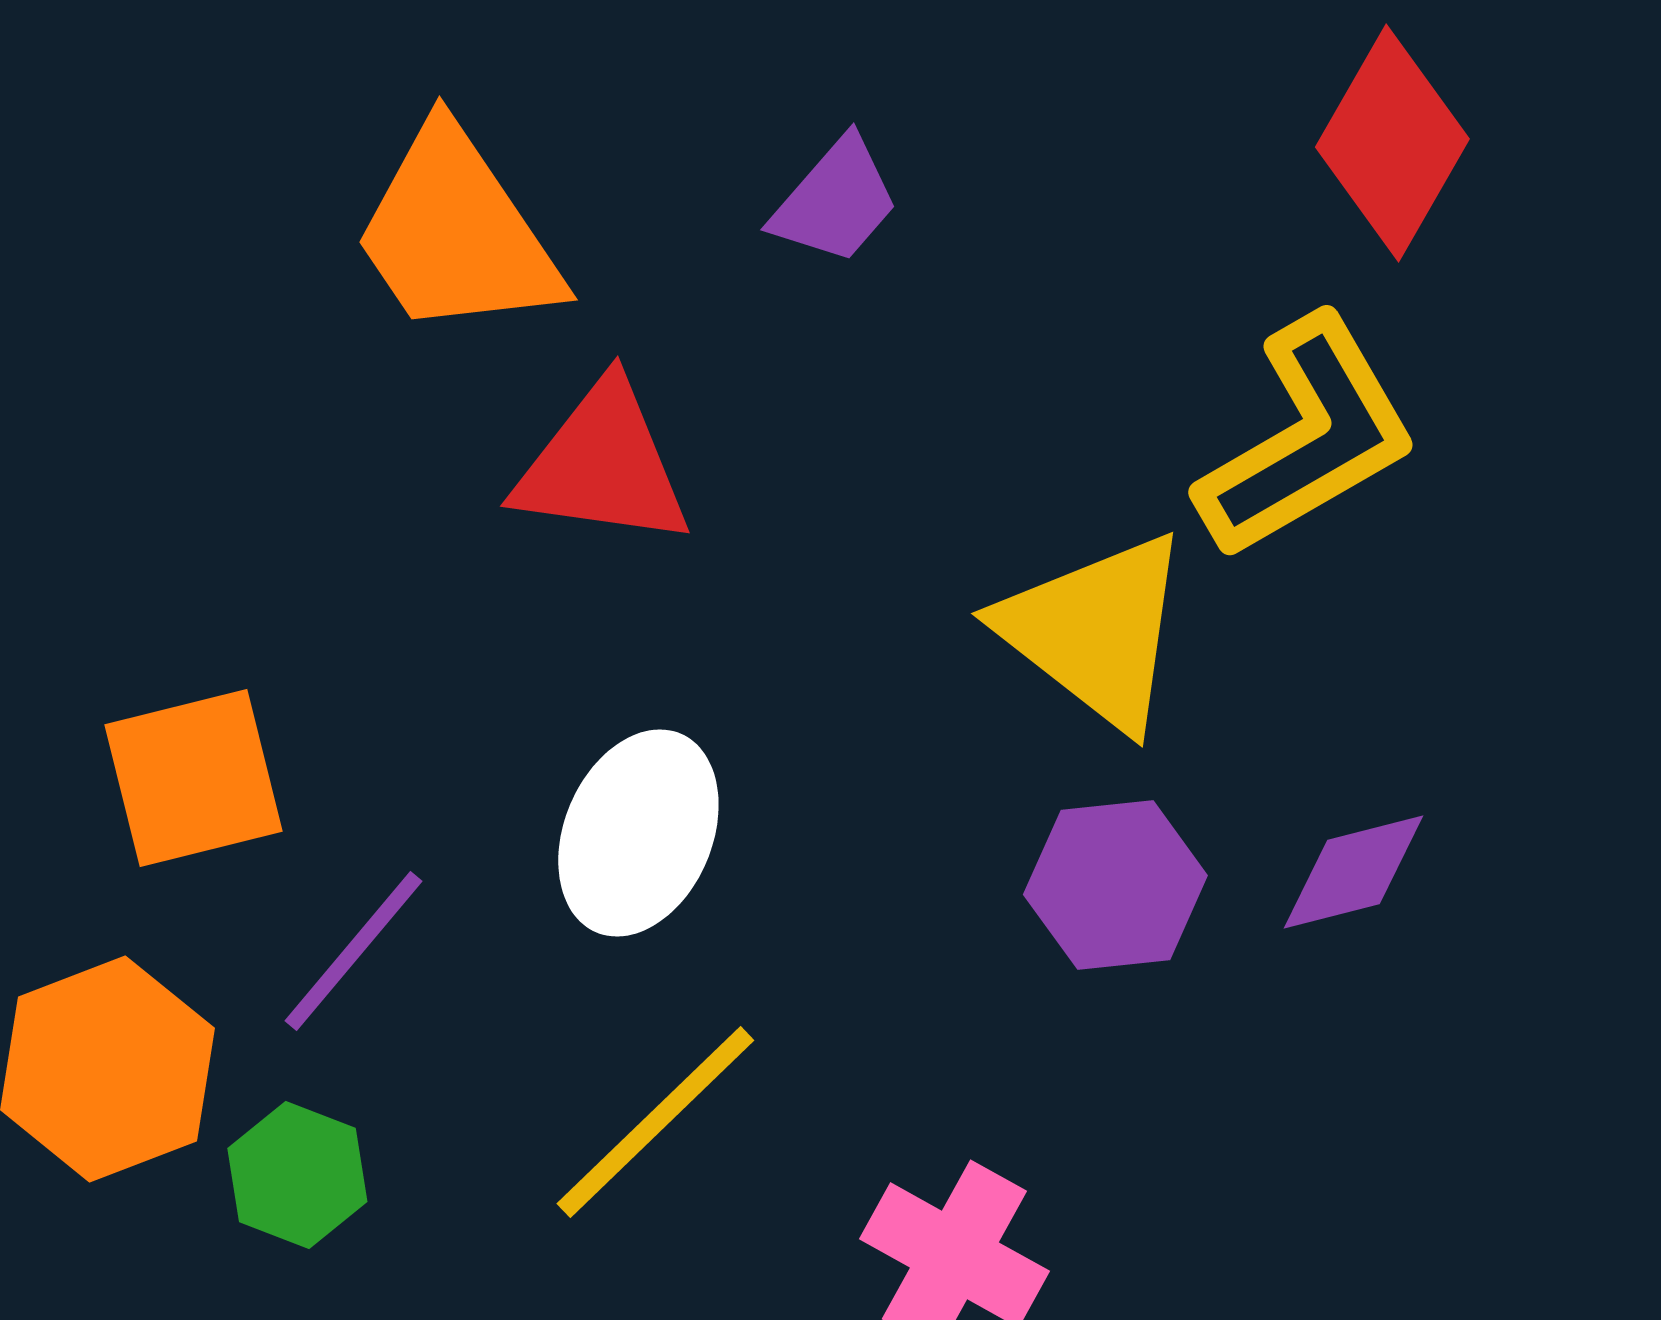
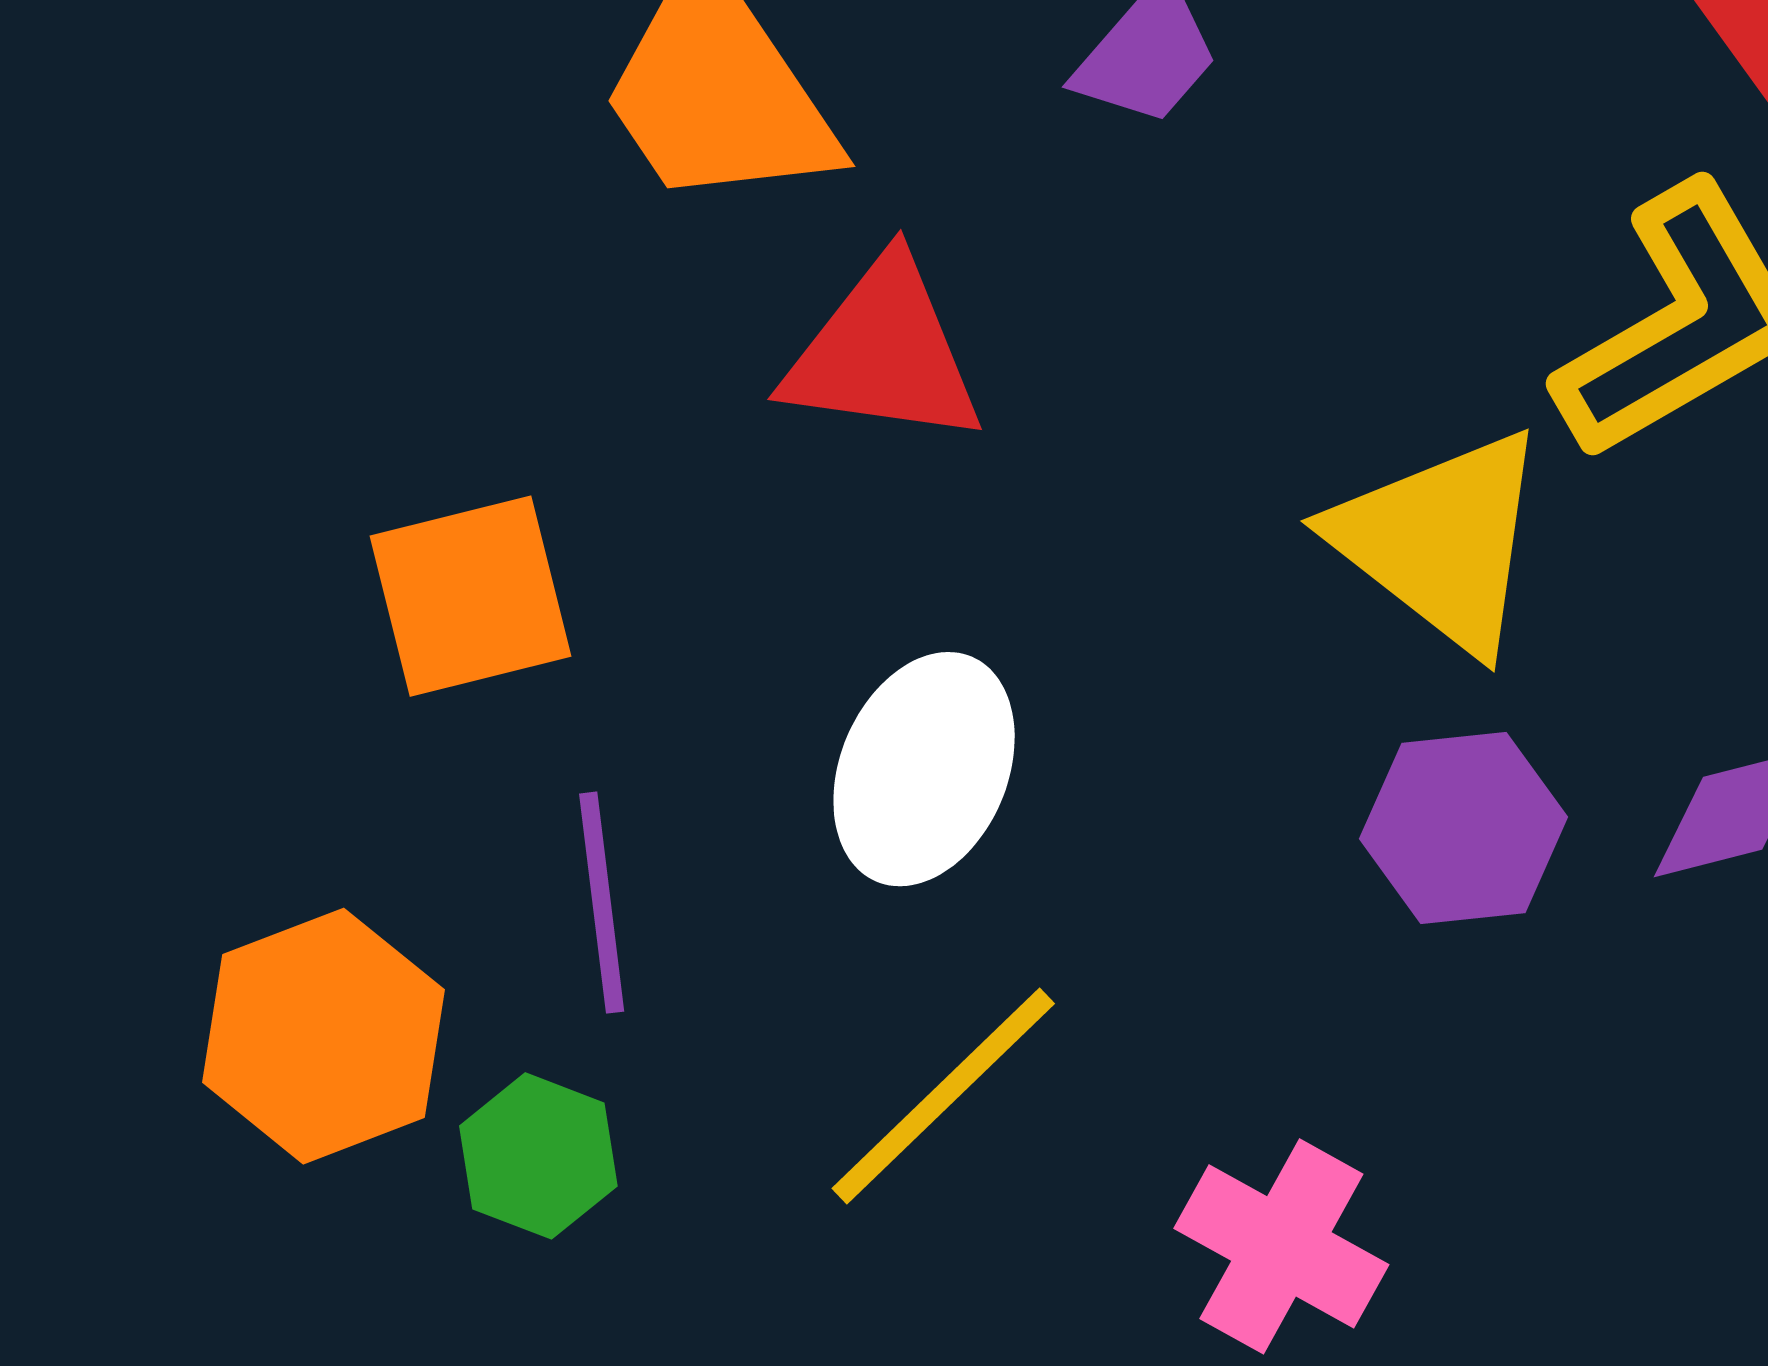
orange square: (193, 778) -> (470, 596), moved
purple line: (353, 951) -> (602, 903), turned -47

